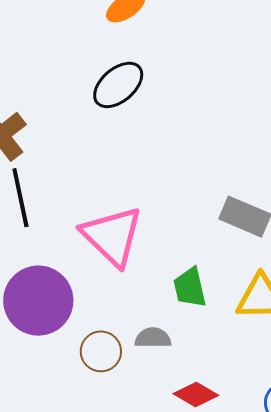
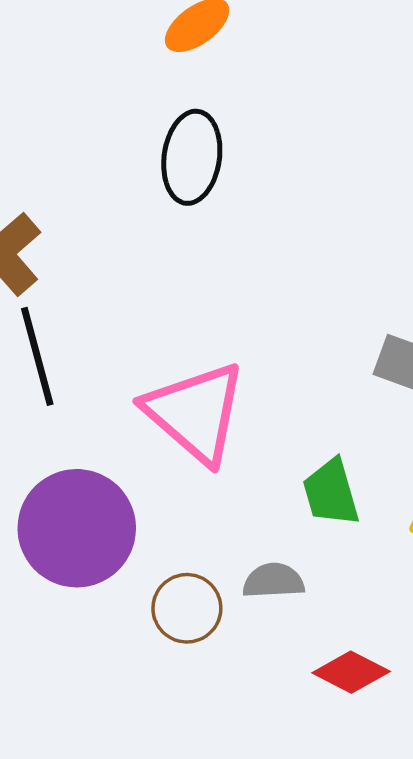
black ellipse: (118, 85) -> (192, 157), turned -38

